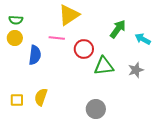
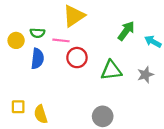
green semicircle: (16, 20) -> (37, 33), moved
red circle: (84, 49) -> (77, 58), moved
yellow semicircle: (41, 97) -> (41, 114), moved, turned -36

